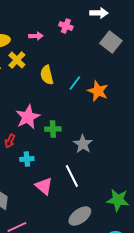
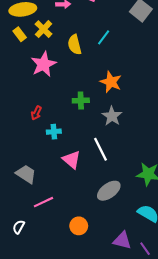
cyan line: (75, 83) -> (104, 37), moved
orange star: (98, 91) -> (111, 82), moved
pink star: (28, 117) -> (44, 64), moved

